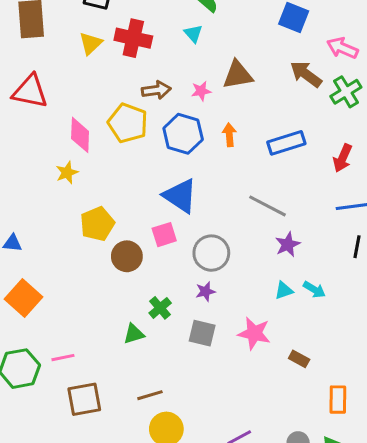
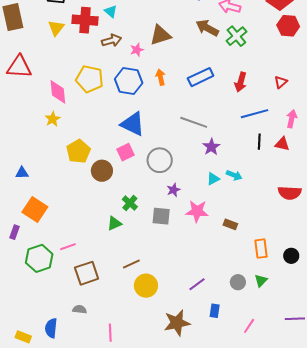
cyan triangle: (193, 34) -> (111, 11), moved
brown arrow: (156, 90) -> (112, 40), moved
purple star: (205, 291) -> (173, 190), moved

